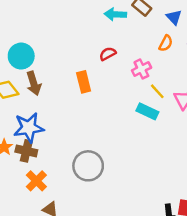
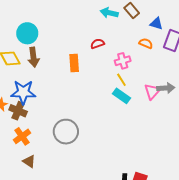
blue triangle: (174, 17) -> (156, 23), turned -40
orange semicircle: (166, 43) -> (146, 43), turned -104
yellow line: (157, 91) -> (121, 80), moved

